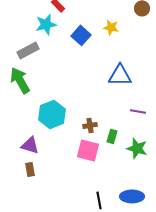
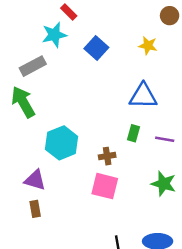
yellow star: (111, 27) -> (148, 46), moved
green rectangle: (112, 136) -> (134, 133), moved

